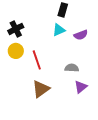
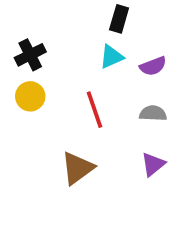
red line: (37, 60) -> (94, 110), moved
gray semicircle: (72, 68) -> (153, 113), moved

